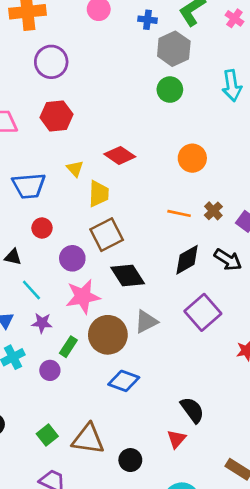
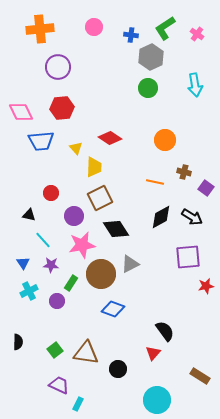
blue trapezoid: (29, 186) -> (41, 141), moved
brown cross: (213, 211) -> (184, 172), moved, turned -32
purple square: (203, 312) -> (188, 257), moved, turned 36

